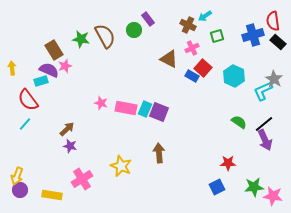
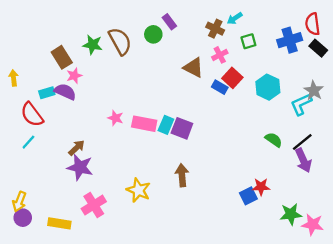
purple semicircle: (49, 70) -> (65, 92), moved
purple star: (70, 146) -> (80, 167), size x1.6
blue square: (217, 187) -> (248, 196), moved

